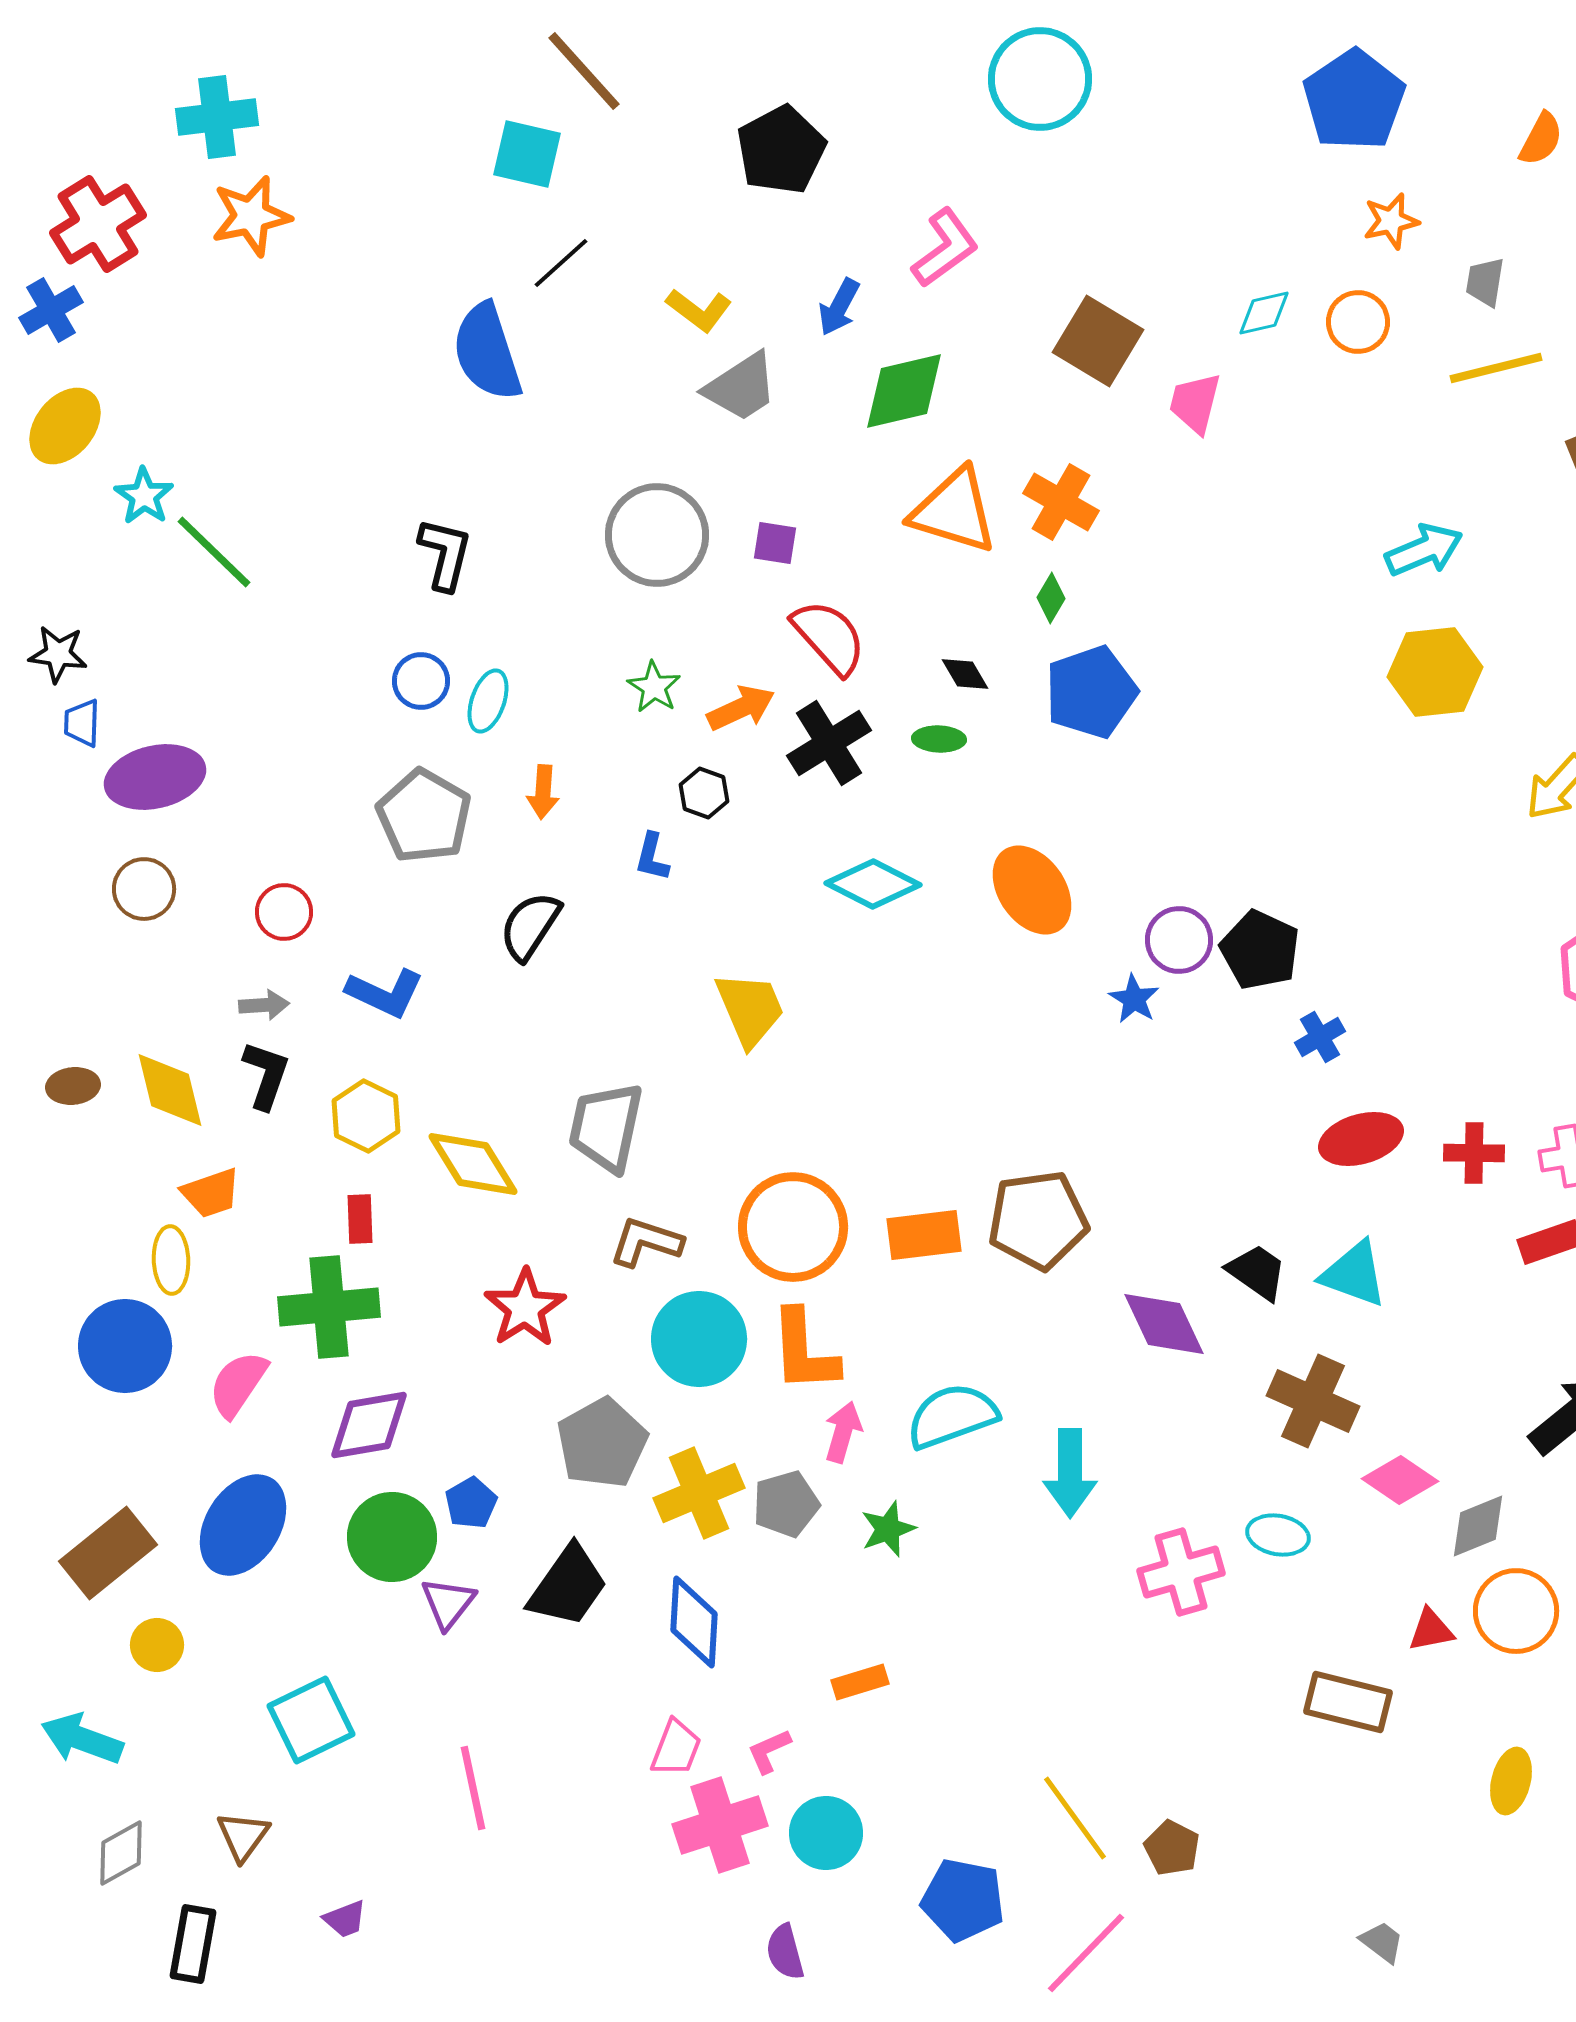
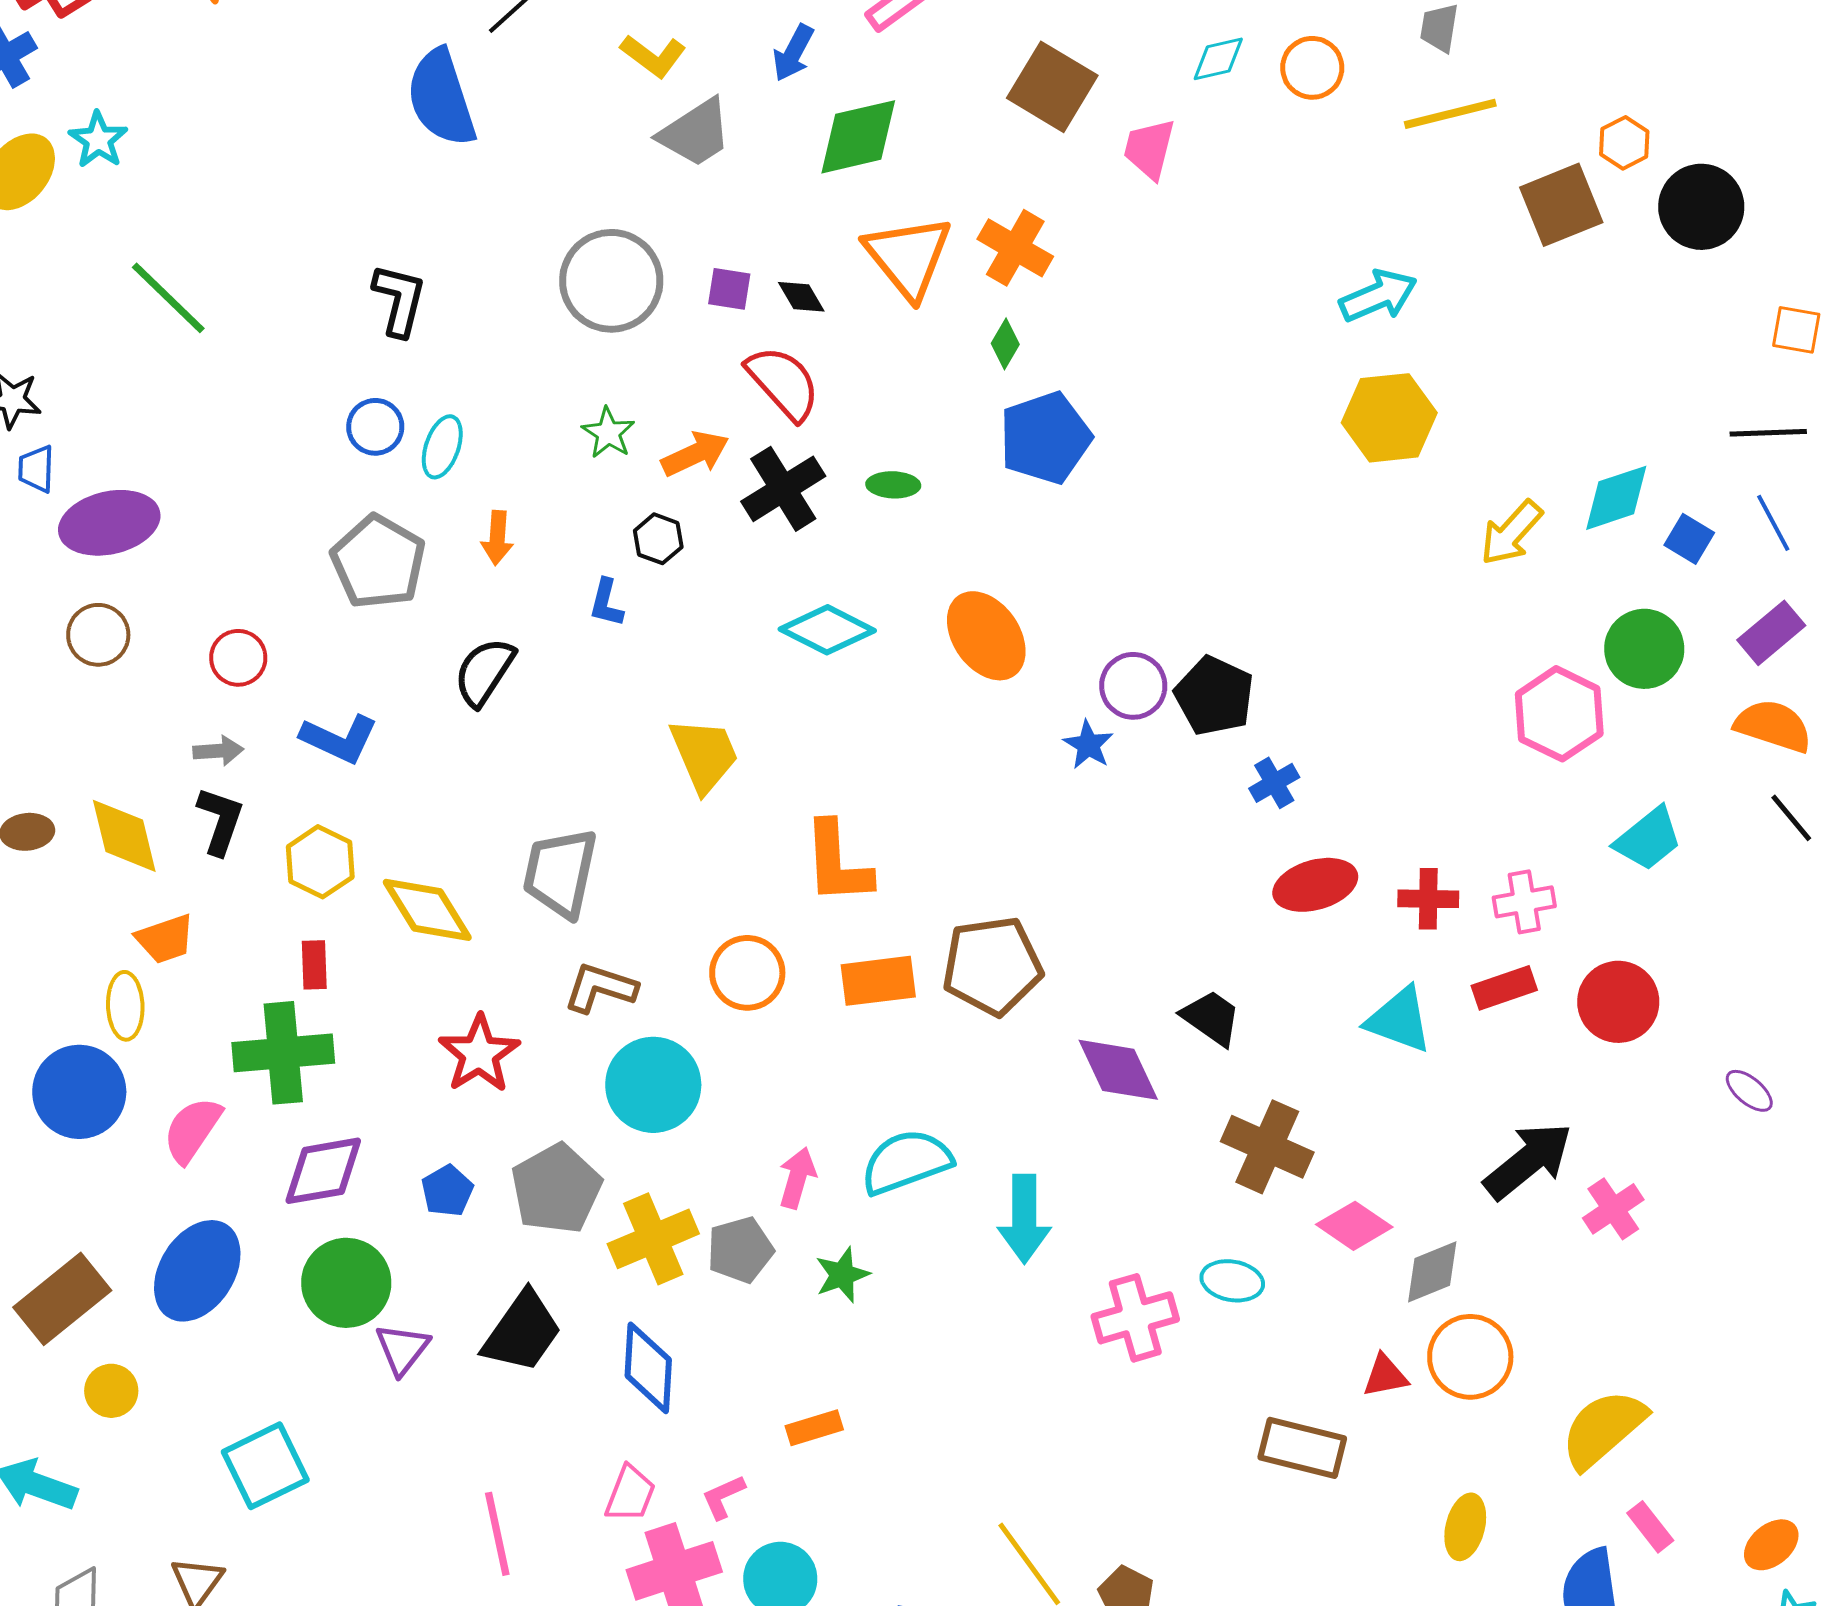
cyan star: (144, 496) -> (98, 140), moved
orange triangle: (954, 511) -> (908, 257), turned 34
black diamond: (965, 674) -> (801, 297), moved
orange circle: (793, 1227) -> (747, 973), size x0.7
cyan triangle: (1354, 1274) -> (1399, 1020), moved
orange L-shape: (804, 1351) -> (837, 863), moved
blue pentagon: (471, 1503) -> (447, 1191), moved
pink line: (473, 1788) -> (497, 1534), moved

